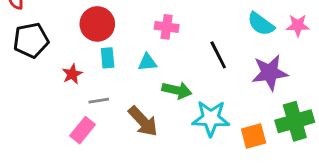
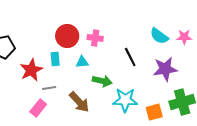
red circle: (97, 24) -> (67, 36), moved
red star: (72, 74) -> (31, 70), size x1.6

